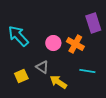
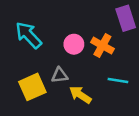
gray triangle: (42, 67) -> (60, 75), turned -40
yellow square: (21, 76) -> (32, 87), size x1.5

